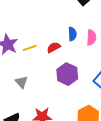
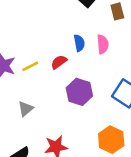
gray triangle: (21, 82) -> (26, 109), turned 40

